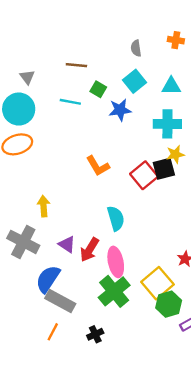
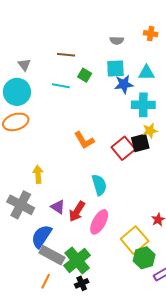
gray semicircle: (136, 48) -> (117, 40), turned -80
cyan square: (135, 81) -> (115, 68), turned 36
blue star: (120, 110) -> (124, 84), moved
pink ellipse: (116, 262) -> (99, 222), turned 40
green cross: (114, 291) -> (77, 260), moved

